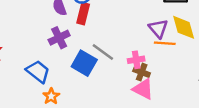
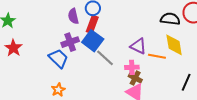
purple triangle: (158, 28) -> (138, 46), moved, turned -30
blue square: (84, 63) -> (93, 41), moved
blue trapezoid: (38, 71) -> (58, 58), moved

